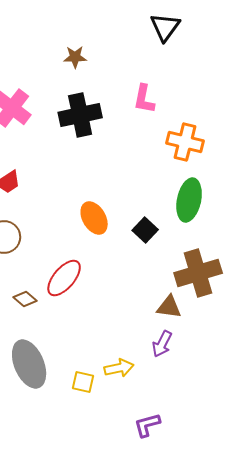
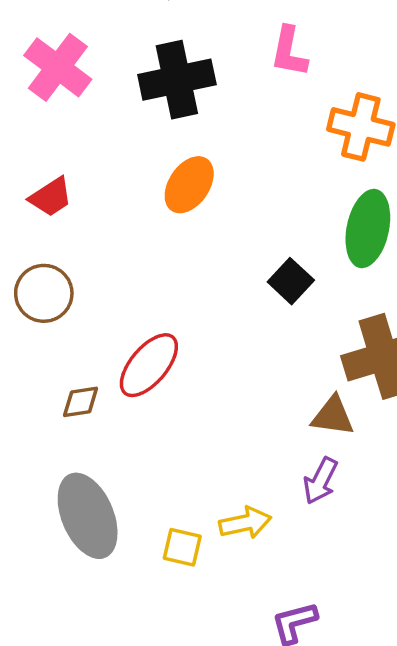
orange ellipse: (94, 218) -> (189, 185), moved, turned 64
brown diamond: (25, 299) -> (81, 402), turned -50

